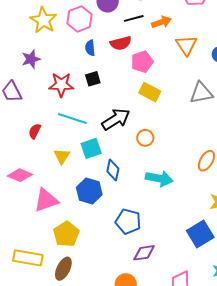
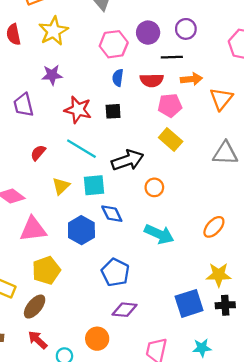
yellow star: (43, 20) -> (53, 31), moved
orange arrow: (161, 22) -> (191, 79), moved
blue diamond: (113, 170) -> (112, 214), turned -50

